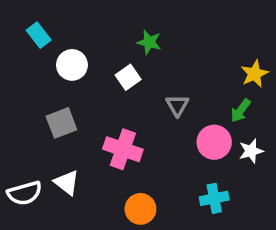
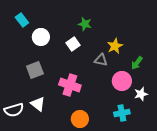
yellow star: (255, 74) -> (115, 46), moved
gray triangle: (177, 105) -> (101, 60), turned -48
white star: (251, 151) -> (141, 94), moved

